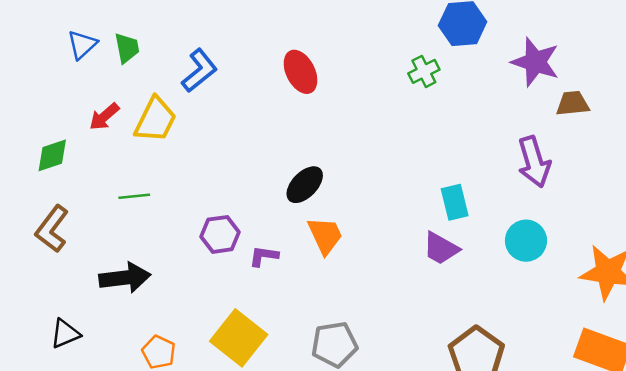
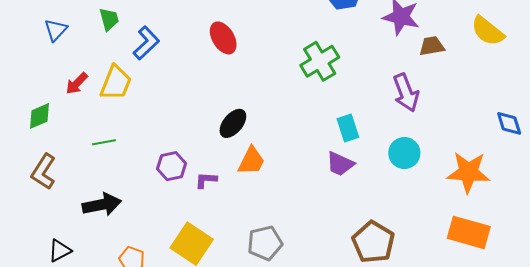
green trapezoid: (127, 48) -> (109, 19), moved
green cross: (424, 71) -> (320, 61), moved, size x1.6
orange trapezoid: (325, 236) -> (251, 161), turned 56

